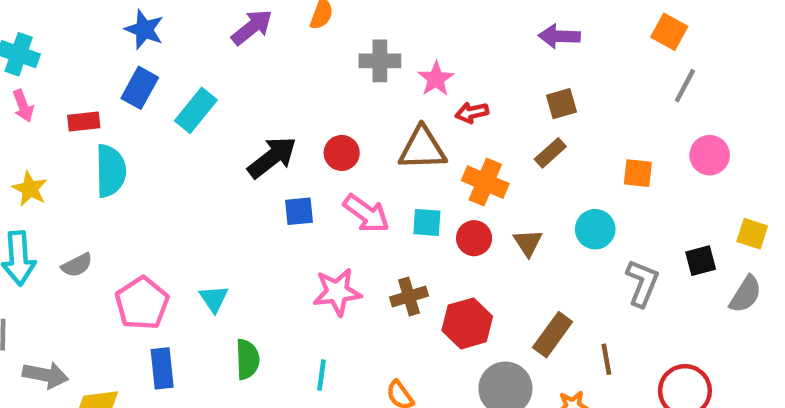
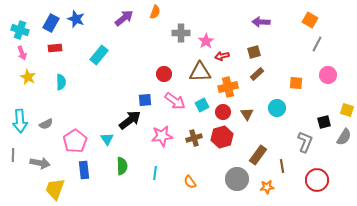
blue rectangle: (140, 88) -> (51, 23), moved
brown square: (562, 104) -> (254, 52), moved
red rectangle: (84, 122) -> (55, 48), moved
black arrow: (272, 157) -> (130, 120), moved
cyan semicircle: (111, 171) -> (61, 82), size x0.7
orange cross: (485, 182) -> (228, 87), turned -36
yellow star: (30, 189) -> (28, 77), moved
cyan square: (427, 222) -> (202, 105), turned -32
gray L-shape: (642, 283) -> (305, 142), moved
red hexagon: (467, 323) -> (222, 137), moved
gray arrow: (46, 375) -> (40, 163), moved

